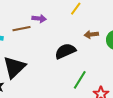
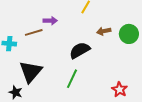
green line: (80, 80) -> (72, 79), moved

